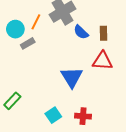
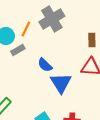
blue semicircle: (81, 32) -> (45, 65), moved

